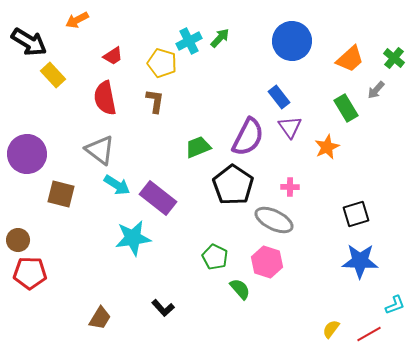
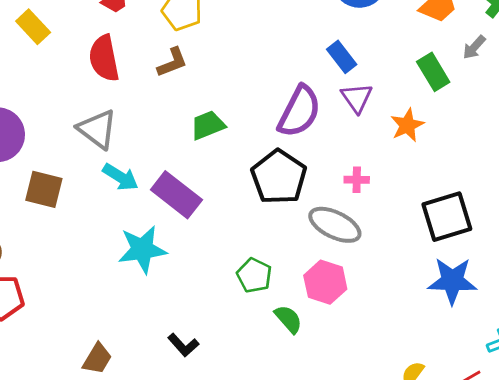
brown L-shape: (155, 101) -> (172, 62), turned 60
green trapezoid: (198, 147) -> (208, 125), moved
black square: (356, 214) -> (447, 217), size x1.4

